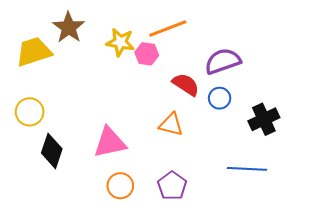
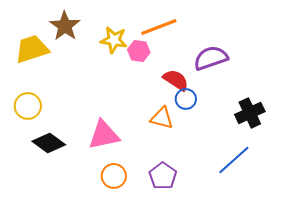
blue circle: (220, 98) -> (186, 99), moved
black diamond: (52, 151) -> (49, 143), turned -72
blue line: (247, 169) -> (234, 160), turned -45

